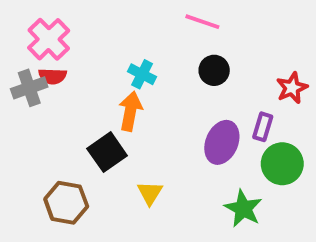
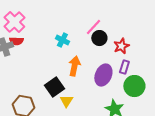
pink line: (202, 22) -> (93, 27), moved, turned -66
red star: (292, 88) -> (121, 46), moved
orange arrow: (130, 111) -> (74, 66), moved
black square: (107, 152) -> (54, 87), moved

